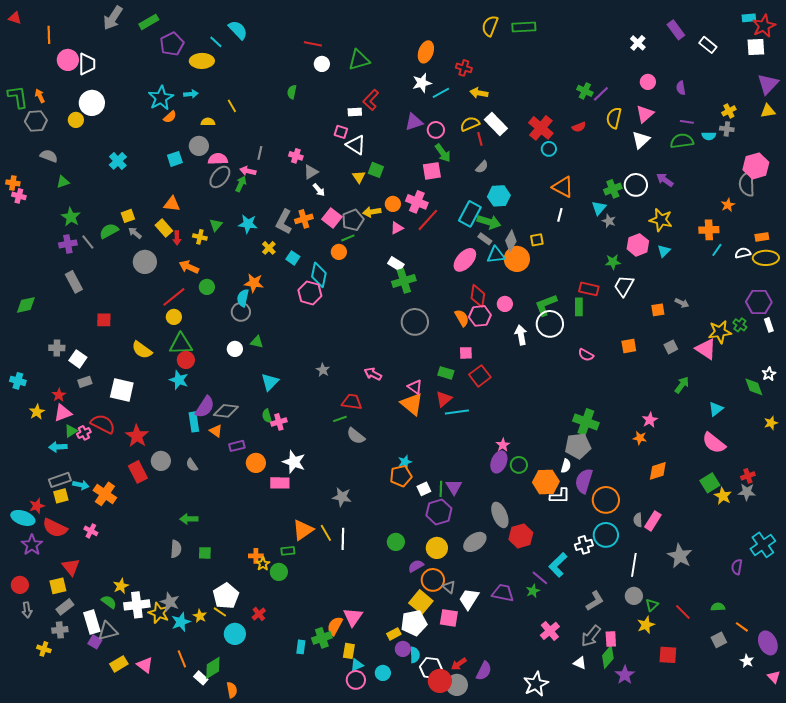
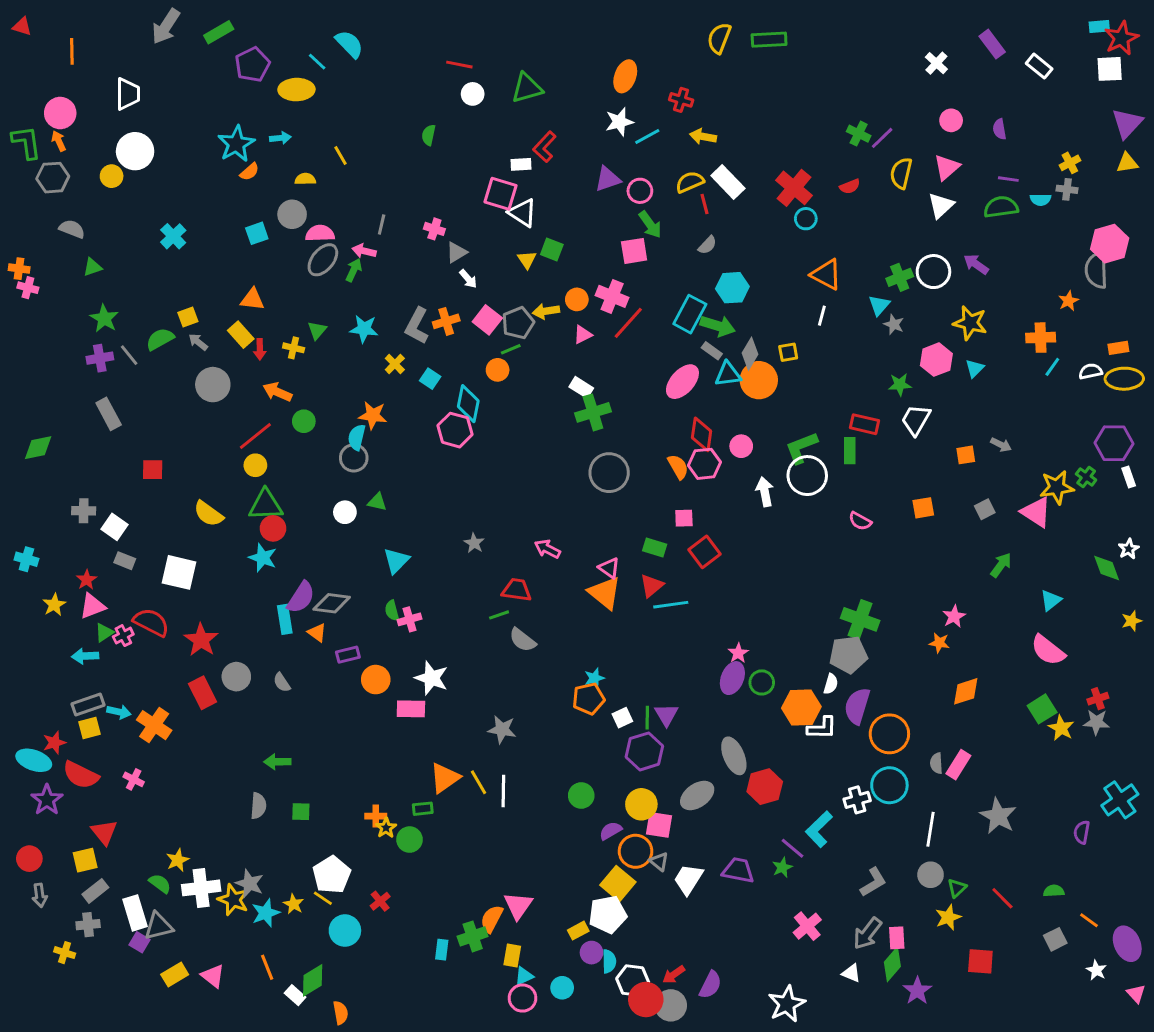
pink circle: (68, 60) -> (60, 113), moved
pink square: (341, 132) -> (500, 194), size x1.6
gray rectangle: (85, 382) -> (125, 561), turned 40
pink square: (449, 618) -> (659, 825), moved

